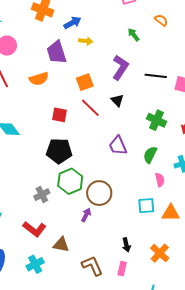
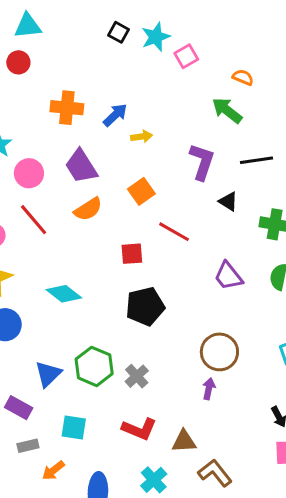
green arrow: (134, 35) -> (227, 110), moved, size x1.5
purple trapezoid: (57, 52) -> (81, 166), moved
orange square: (85, 82) -> (141, 191), moved
black triangle: (117, 100) -> (228, 201), moved
green hexagon: (70, 181) -> (94, 366), moved
brown L-shape: (92, 266) -> (215, 473), moved

